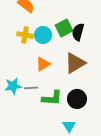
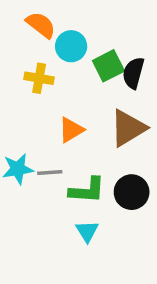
cyan circle: (43, 35) -> (71, 46), moved
cyan triangle: (69, 126) -> (87, 231), moved

